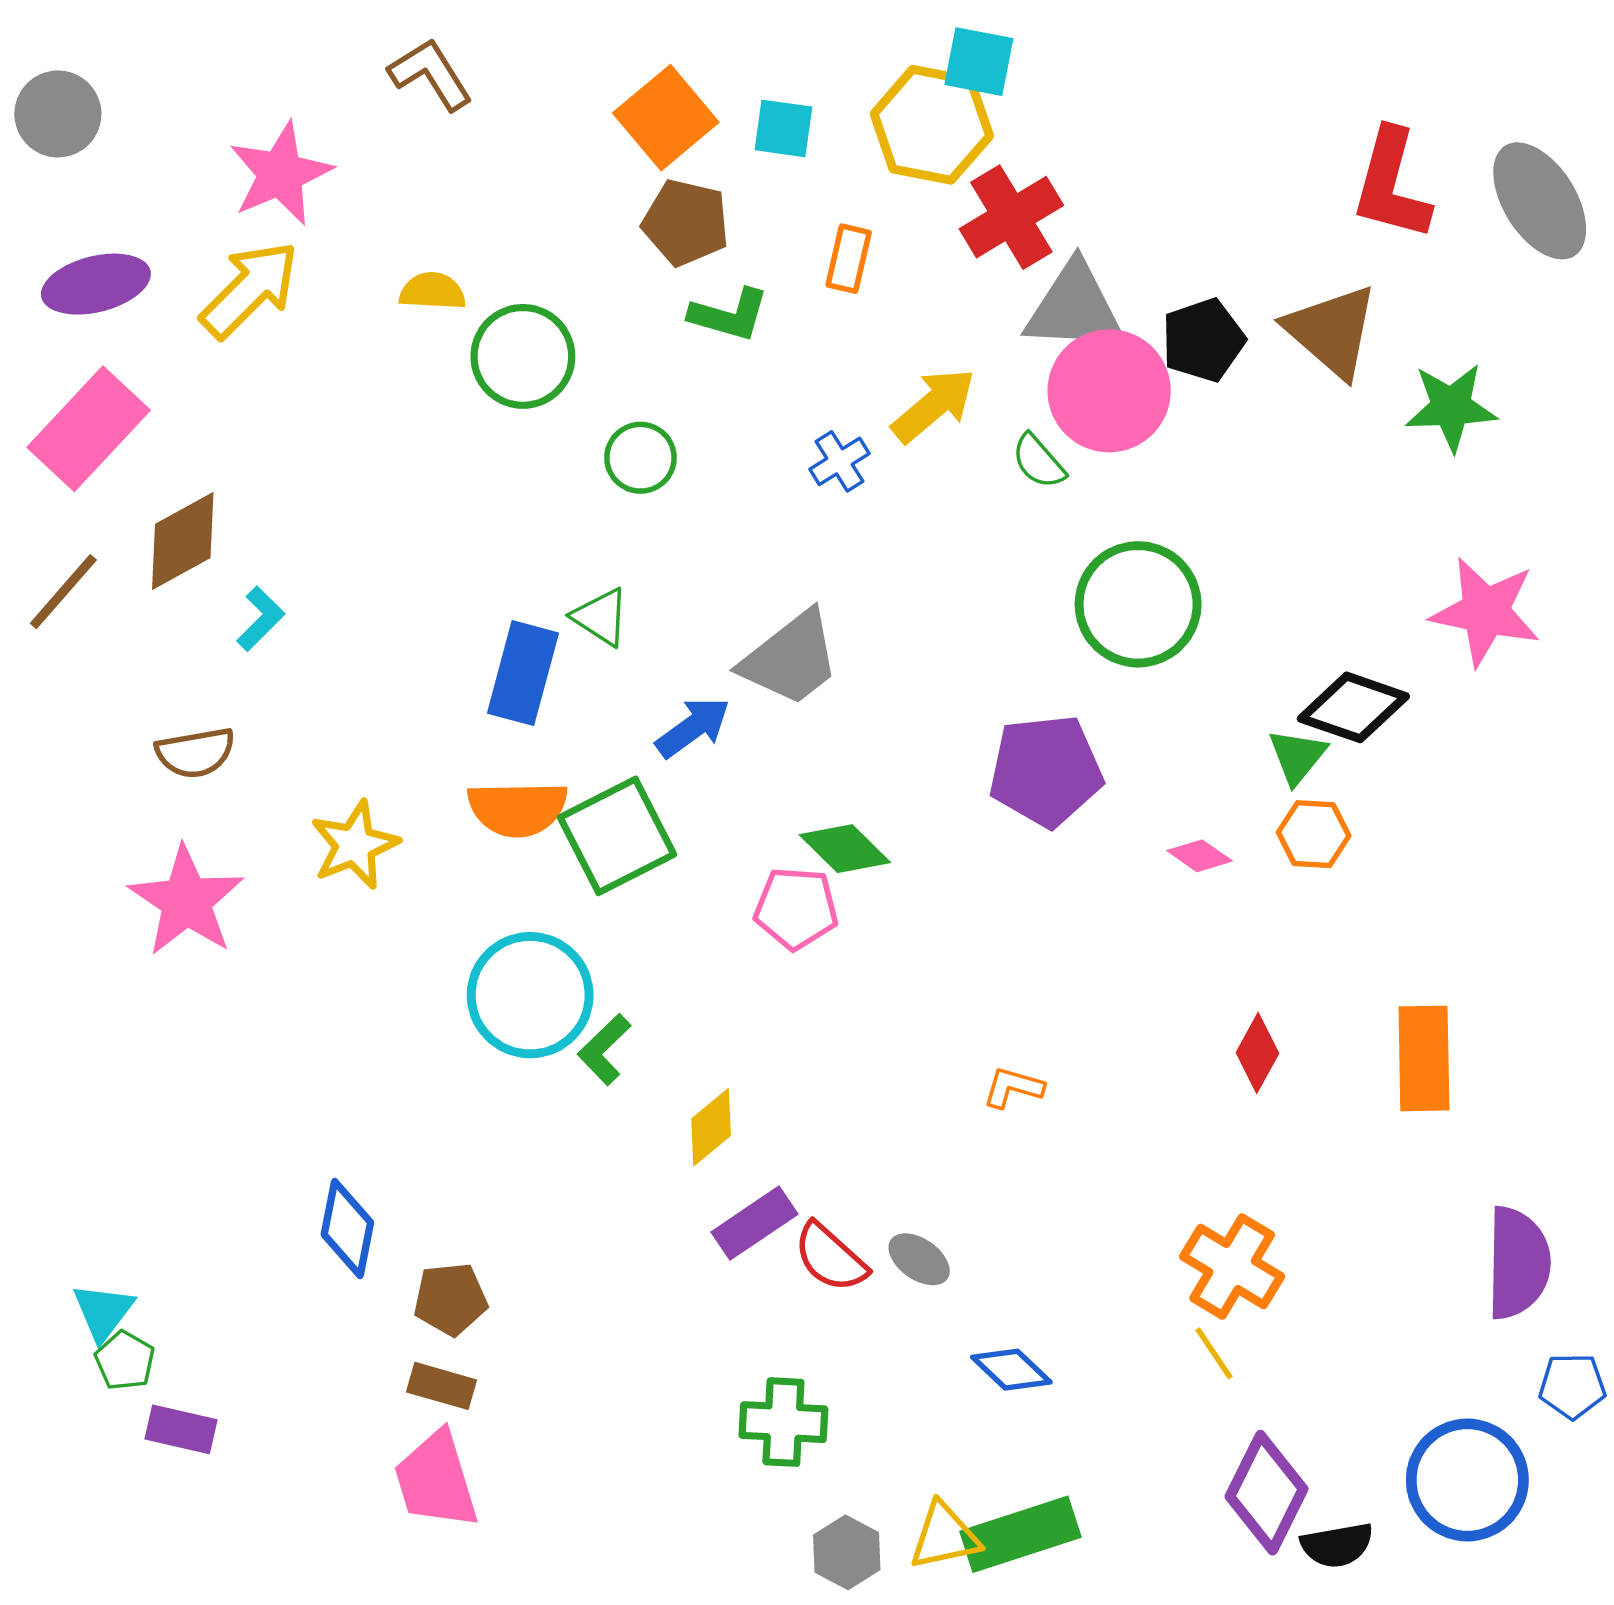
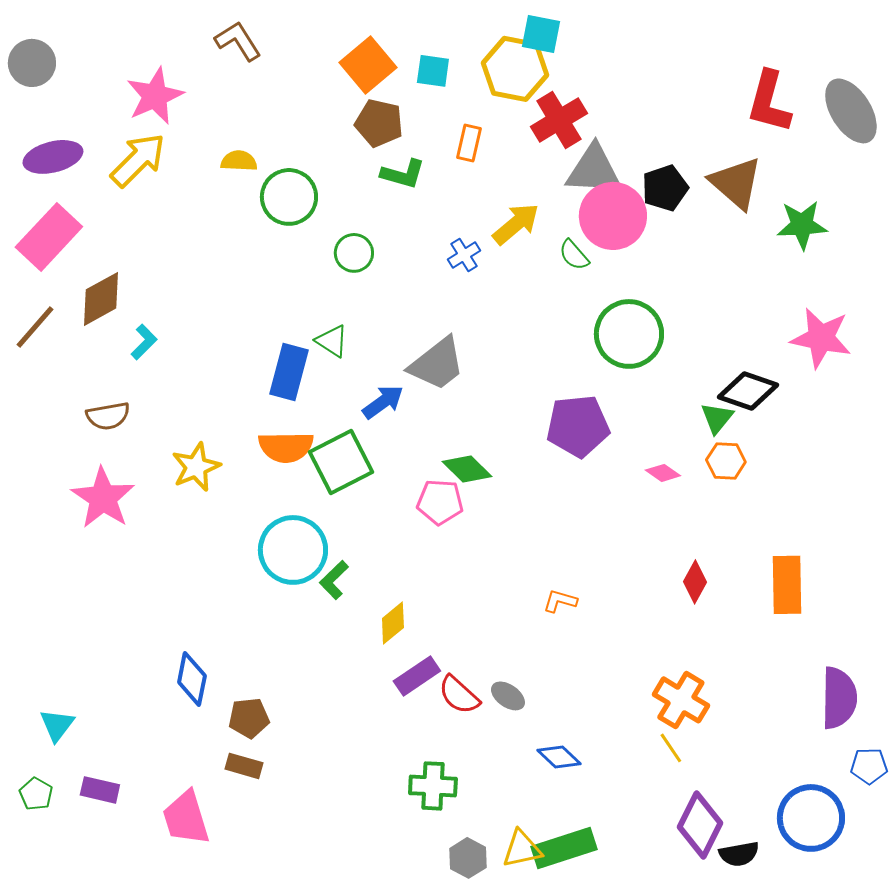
green pentagon: (125, 1361) -> (36, 794), moved
pink trapezoid: (436, 1480) -> (186, 818), moved

